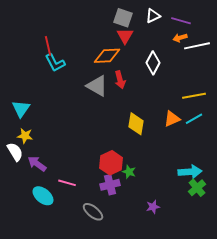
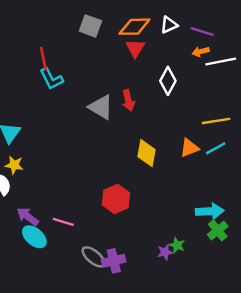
gray square: (123, 18) -> (90, 26), moved
orange diamond: (107, 56) -> (134, 27), moved
purple arrow: (37, 164) -> (28, 216), moved
green star: (129, 172) -> (177, 245), moved
purple cross: (110, 185) -> (114, 261), moved

